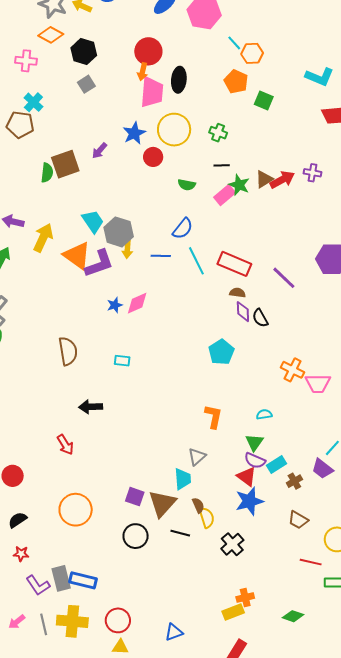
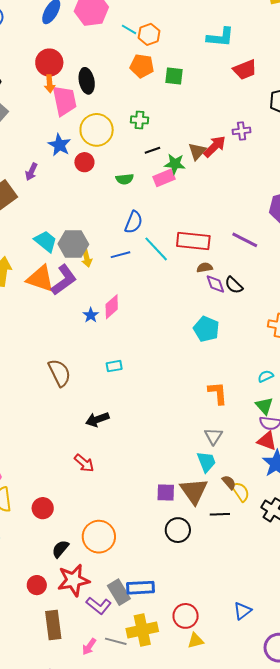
pink rectangle: (225, 195) -> (164, 178), turned 35
orange circle: (76, 510) -> (99, 537), moved
red star: (21, 554) -> (73, 580), size x2.0
gray line: (44, 624) -> (116, 641), turned -45

